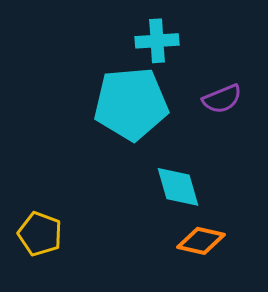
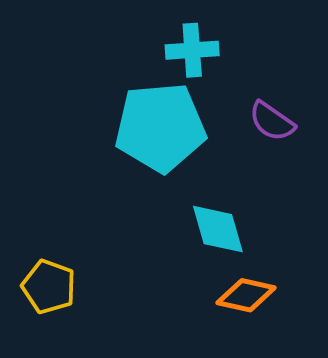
purple semicircle: (222, 99) -> (272, 121), turned 57

